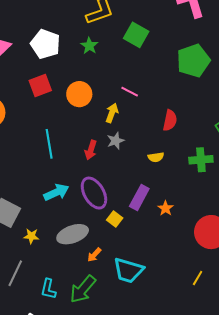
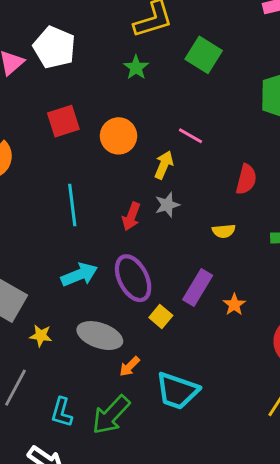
white pentagon: (45, 44) -> (54, 47), moved
gray ellipse: (73, 234) -> (100, 336), turned 36

